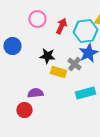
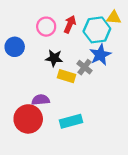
pink circle: (37, 19) -> (46, 27), moved
cyan rectangle: (85, 93) -> (71, 121), moved
red circle: (24, 110) -> (28, 119), size x1.6

